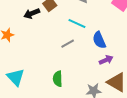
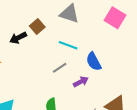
purple arrow: (106, 60) -> (81, 82), moved

